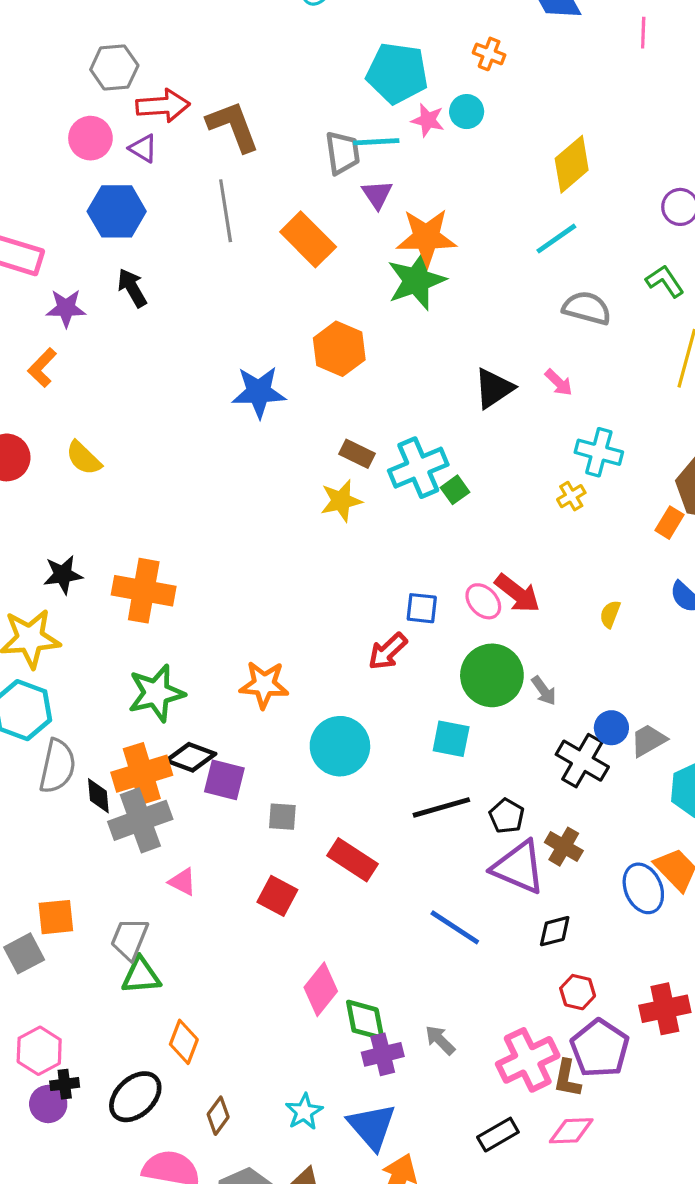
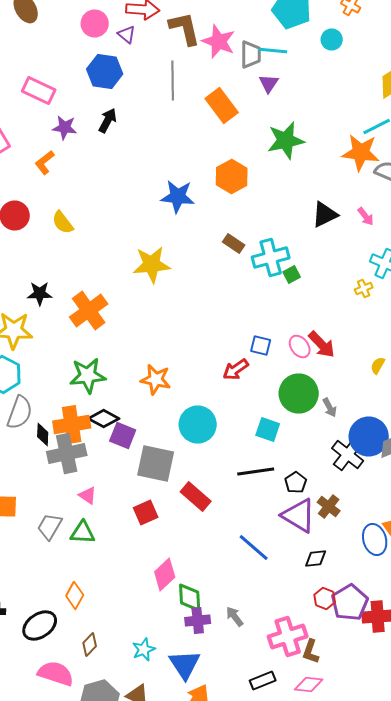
pink star: (428, 120) -> (219, 42), moved, size x1.6
orange star: (426, 237) -> (361, 152), moved
black arrow: (132, 288) -> (108, 120), turned 50
yellow star: (341, 501) -> (152, 264), moved, size x1.4
orange cross: (144, 591) -> (89, 310), turned 36
blue circle: (611, 728) -> (369, 436), size x1.8
gray square: (282, 817) -> (156, 464), size x2.0
red square: (277, 896) -> (146, 512), turned 30
green triangle: (141, 976) -> (83, 532), moved
purple pentagon: (600, 1048) -> (350, 602), moved

